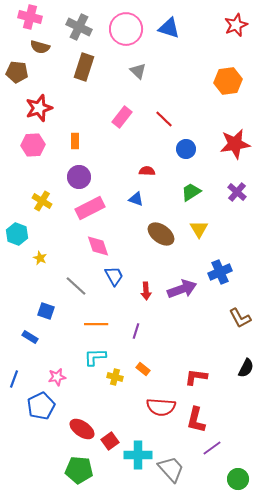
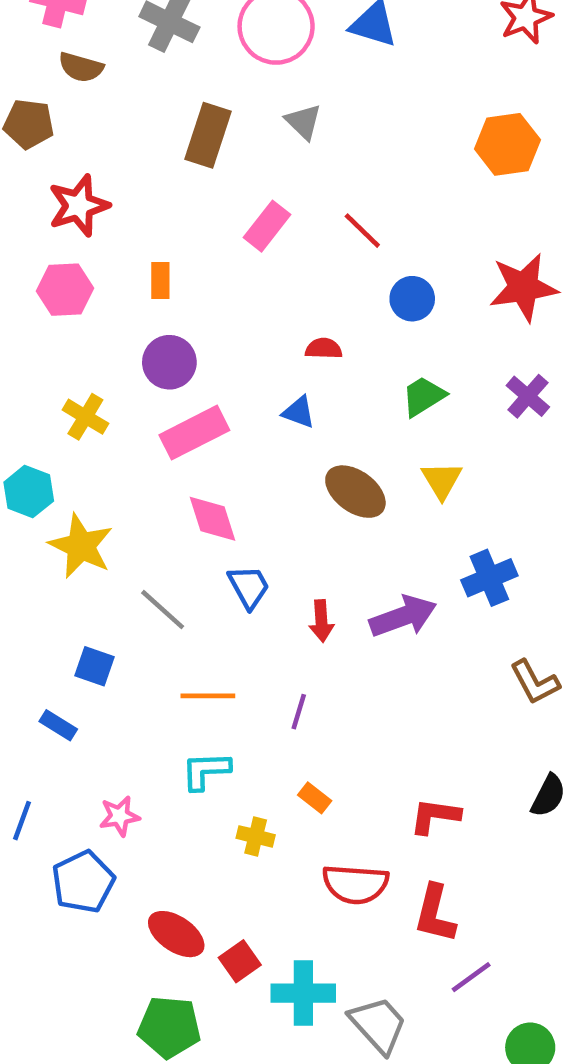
brown rectangle: (84, 67) -> (208, 135), moved
yellow star: (40, 258) -> (81, 546), size x2.0
yellow cross: (115, 377) -> (256, 836), moved

